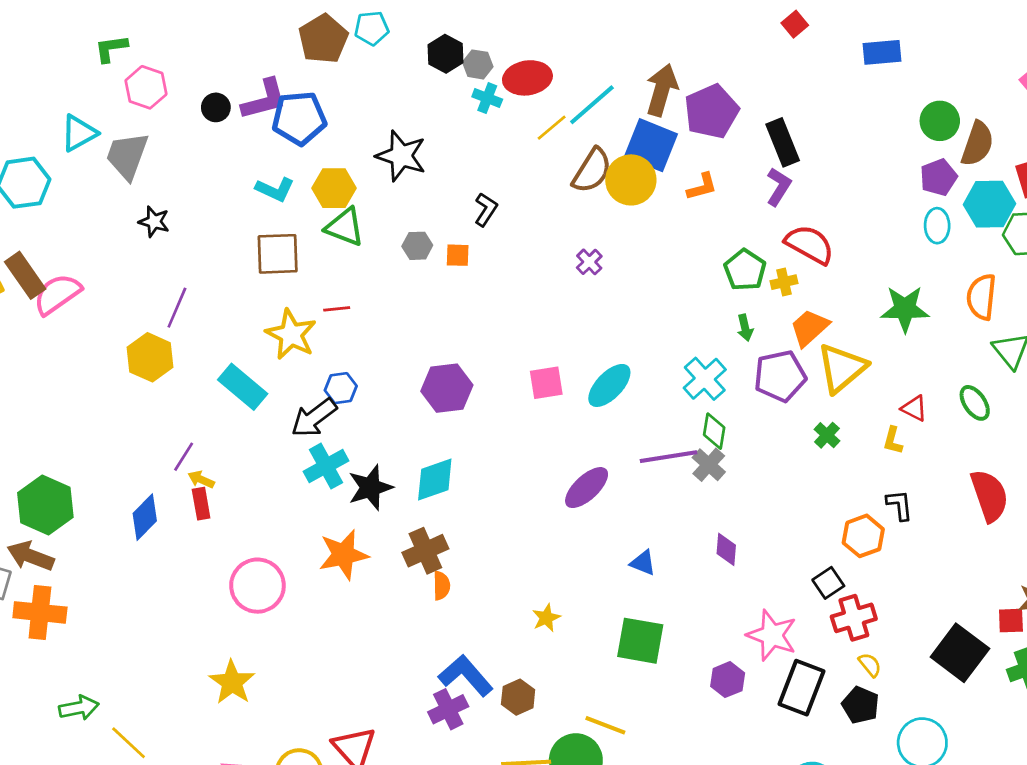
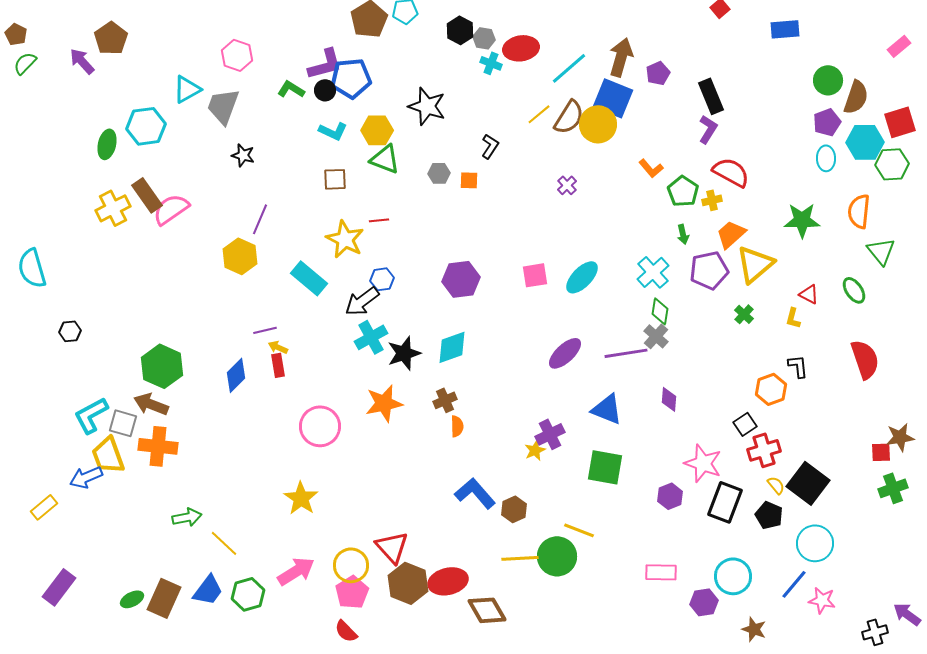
green L-shape: (111, 48) -> (291, 89), moved, turned 40
black circle: (216, 107) -> (325, 90), moved
purple pentagon: (711, 111) -> (658, 73), size x0.6
yellow line: (552, 128) -> (539, 114), moved
orange L-shape: (702, 187) -> (651, 168), moved, turned 65
brown square: (278, 254) -> (335, 179), size x0.7
purple line: (184, 457) -> (265, 330), turned 45
purple line: (668, 457) -> (626, 353), moved
brown cross: (425, 551) -> (445, 400), size x0.7
blue triangle: (643, 563) -> (607, 409), size x1.6
black square: (960, 653) -> (808, 483), moved
purple cross: (448, 709) -> (550, 434), moved

